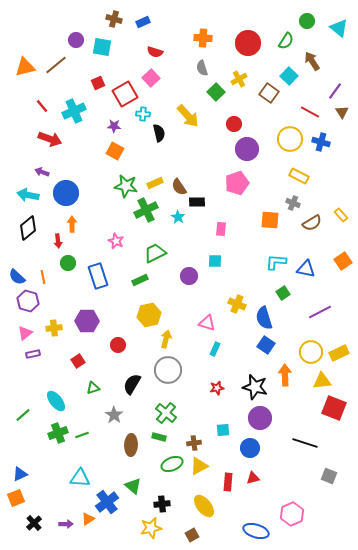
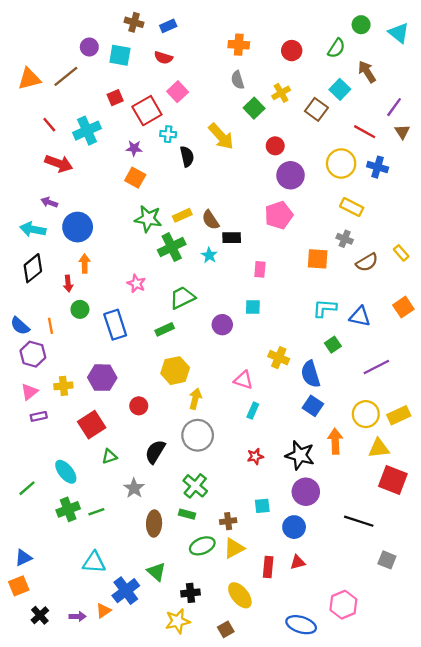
red circle: (248, 43) -> (292, 51), size x0.7
red semicircle: (155, 52) -> (163, 58), moved
red square: (78, 361) -> (92, 425), size x1.6

